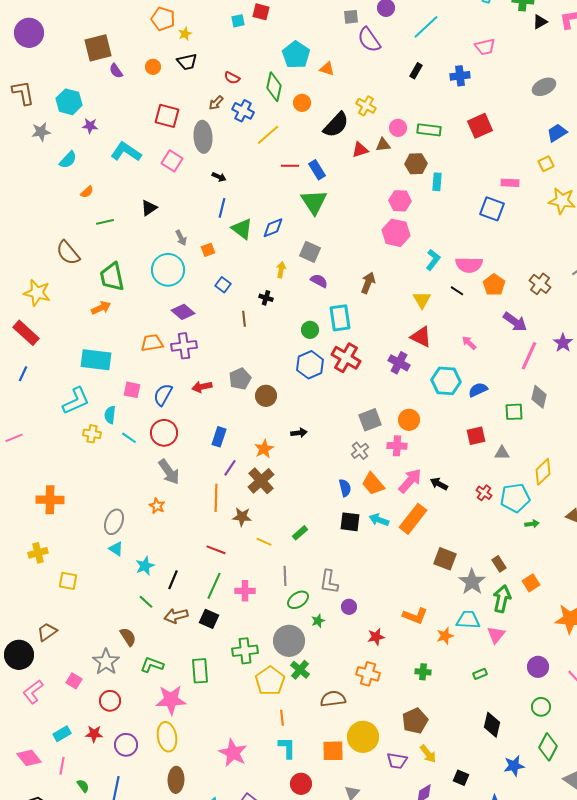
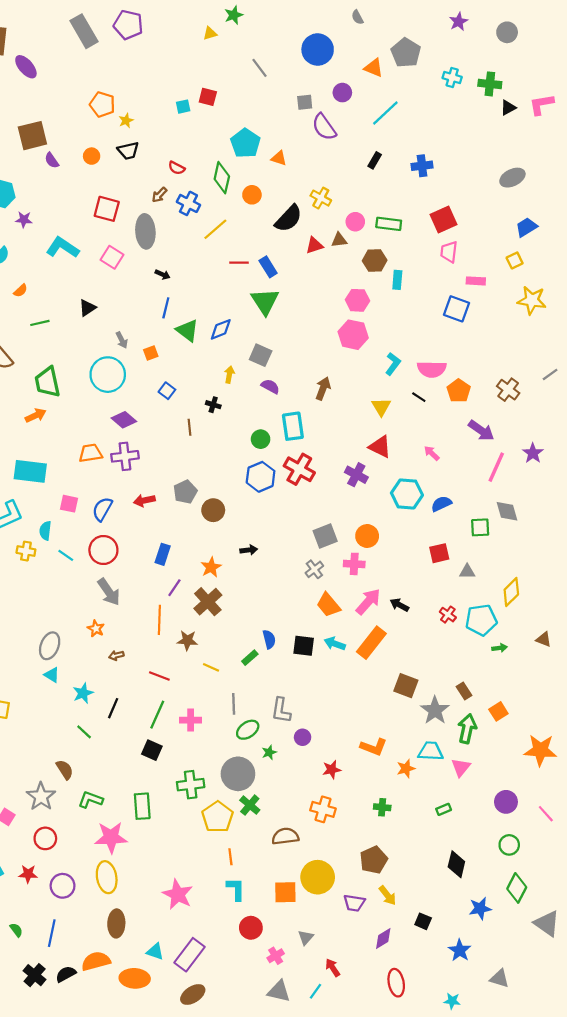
pink trapezoid: (485, 47) -> (449, 252), moved, turned 110
gray diamond: (539, 397) -> (507, 511), turned -30
blue semicircle: (345, 488) -> (269, 639), moved
brown arrow: (176, 616) -> (116, 655), moved, size x0.6

